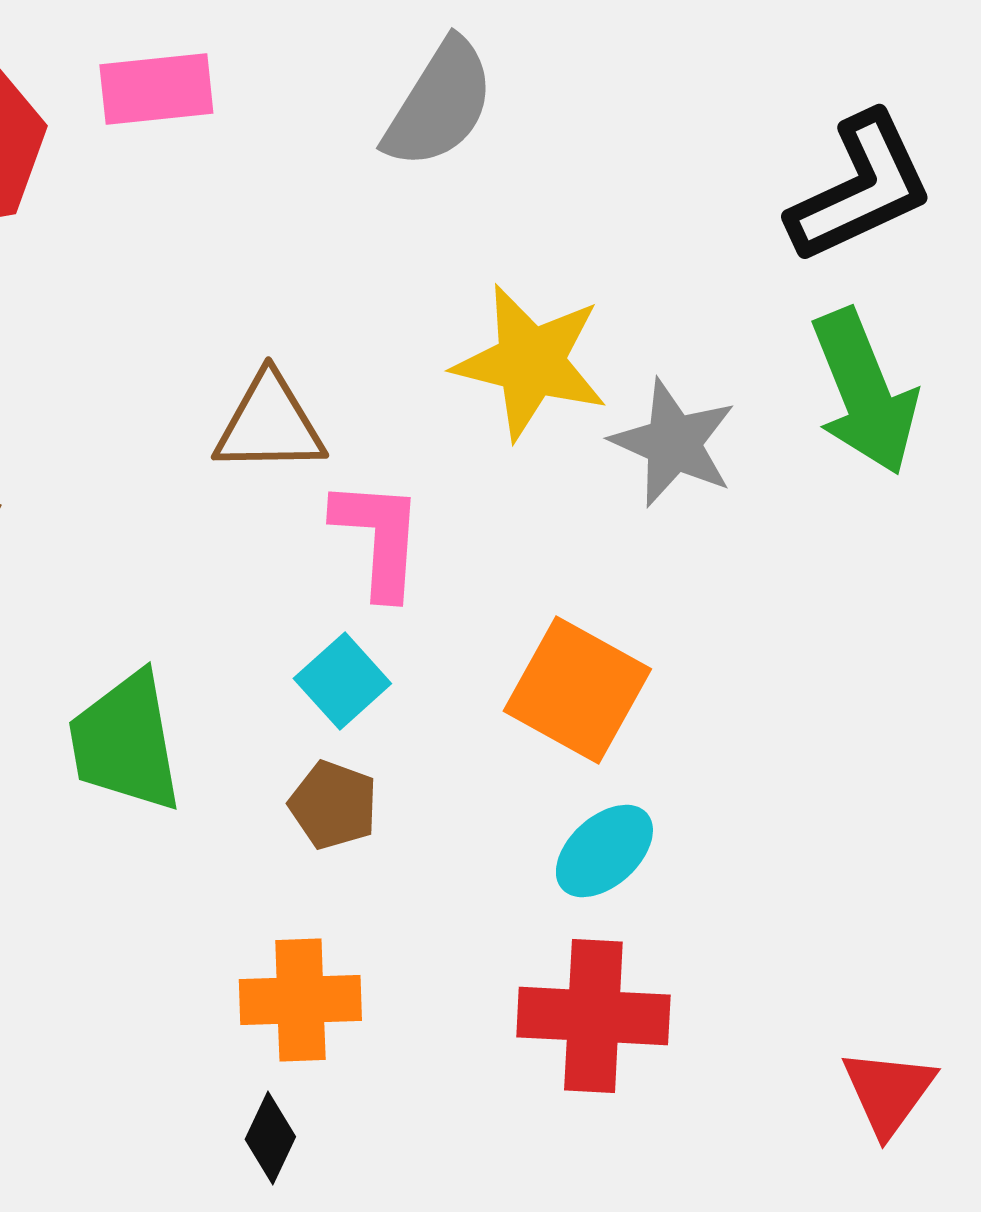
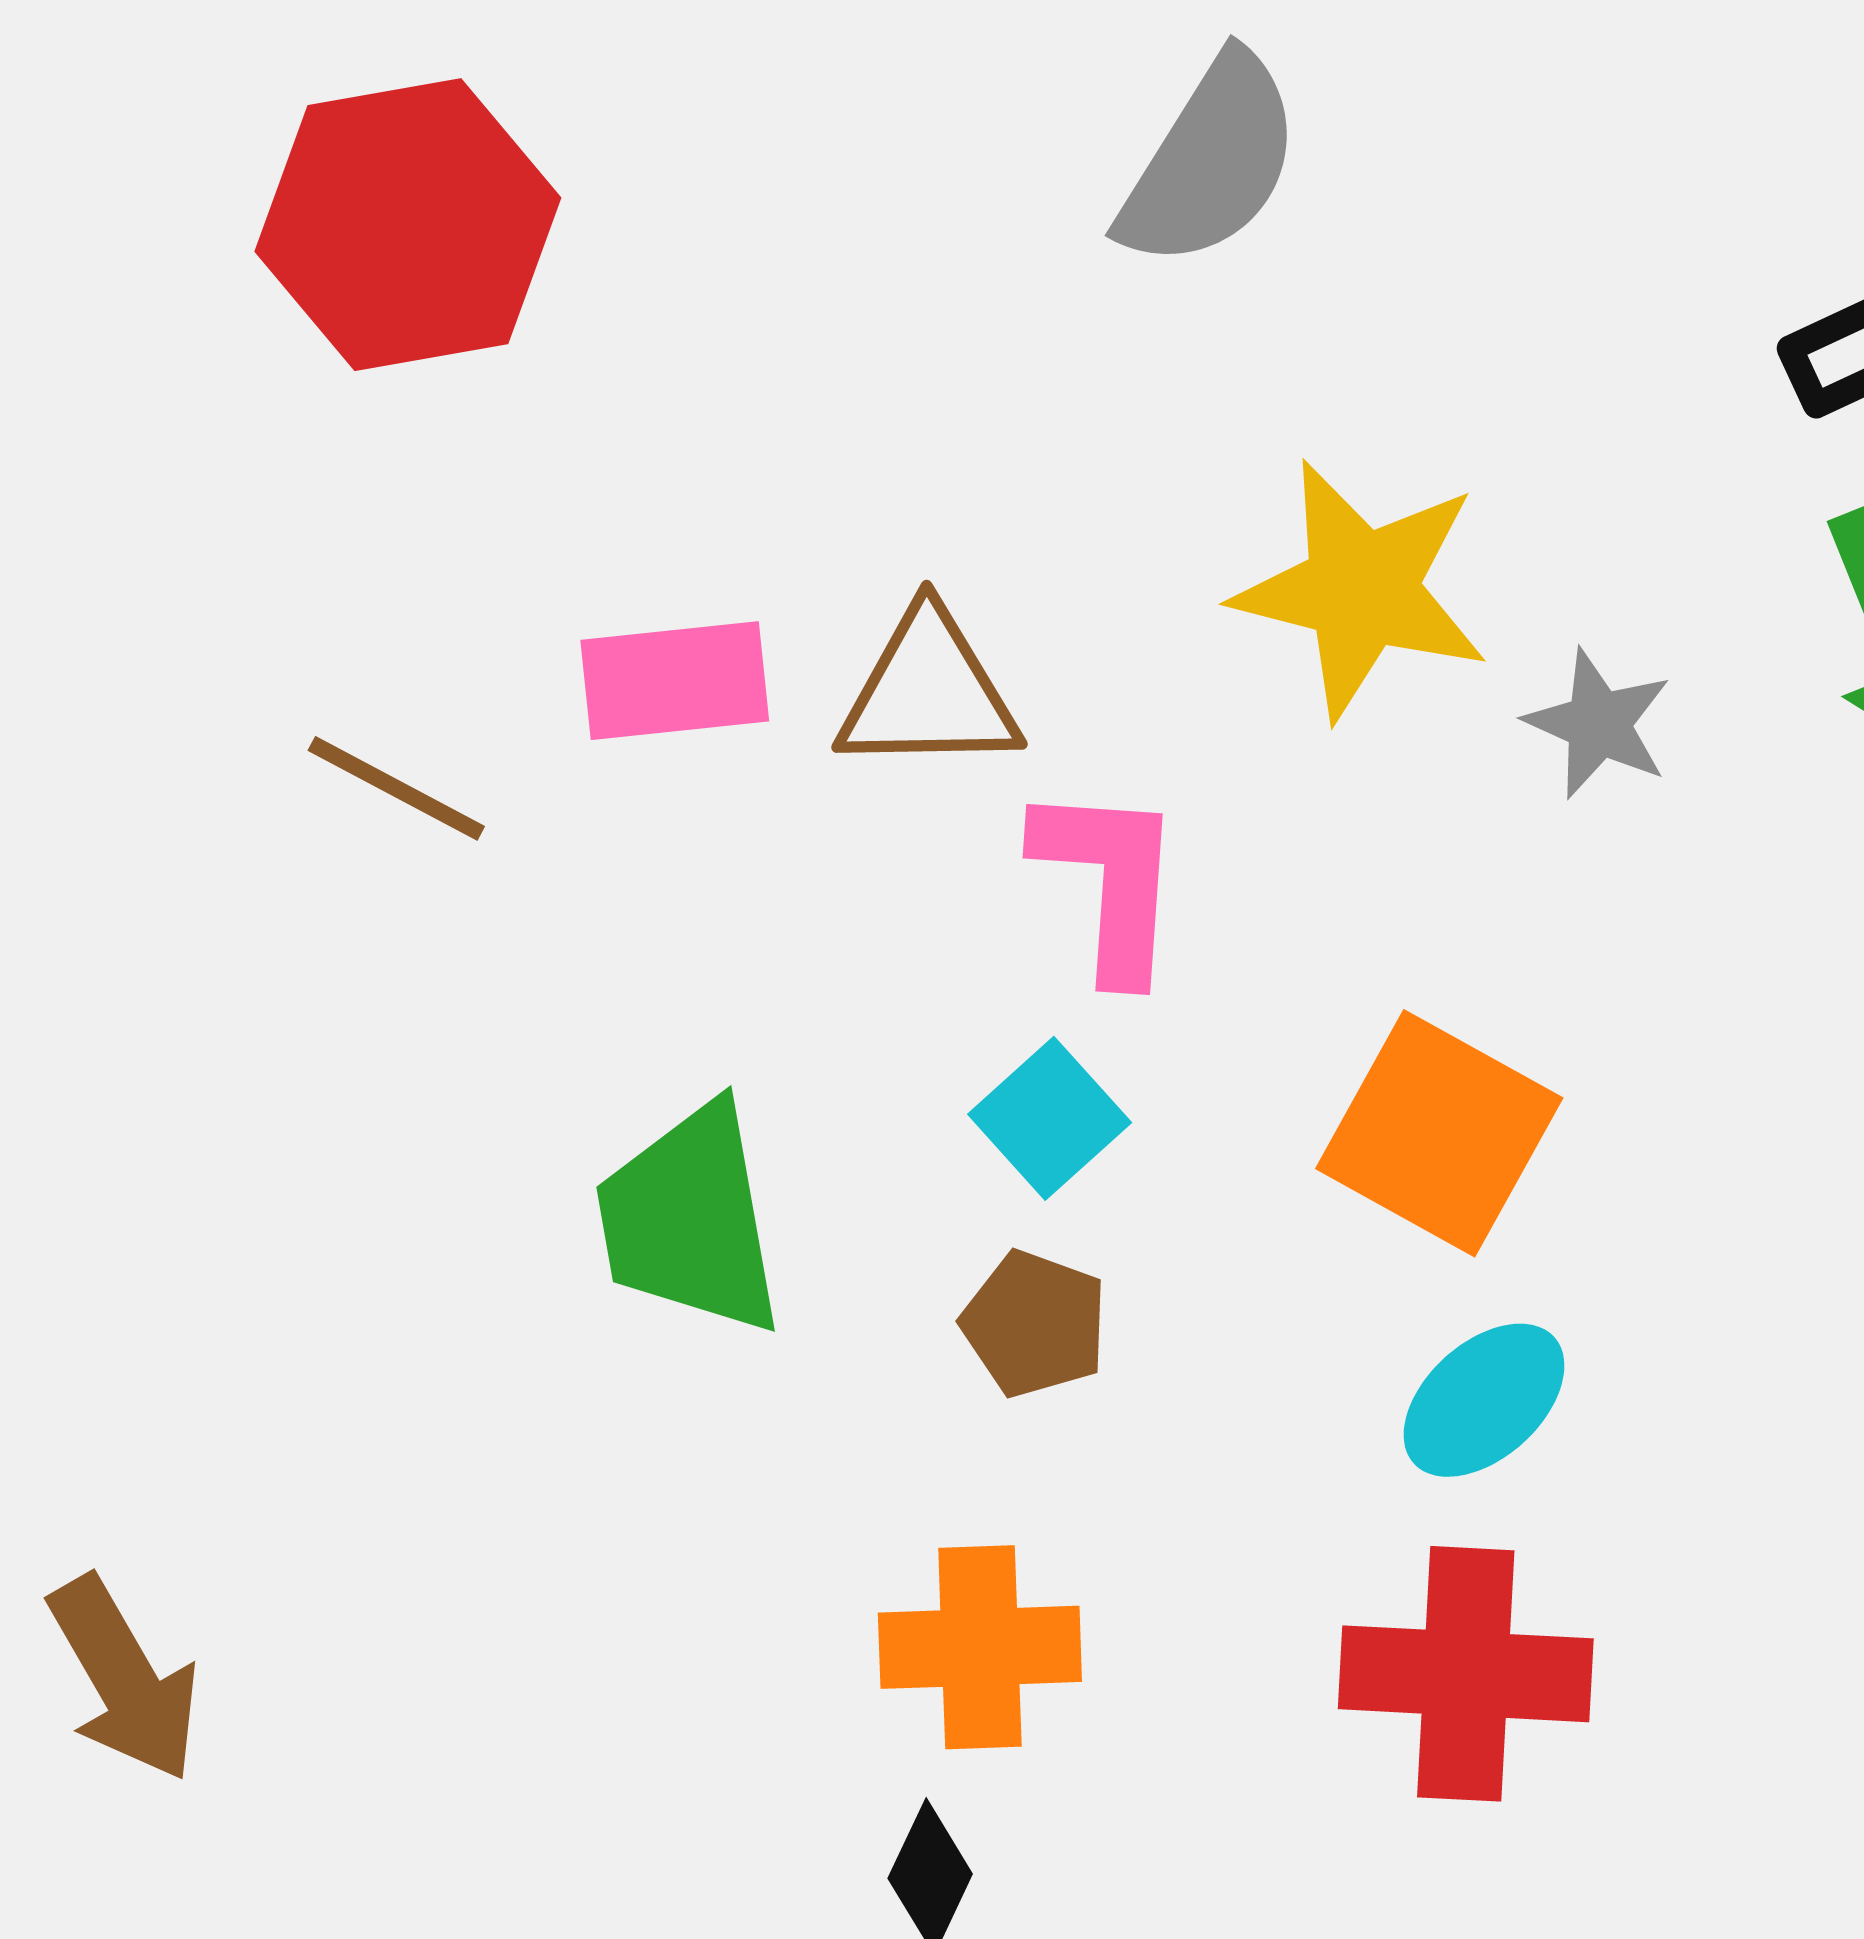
pink rectangle: (156, 89) -> (675, 681), moved
gray star: (673, 443) -> (1598, 724), size x0.7

